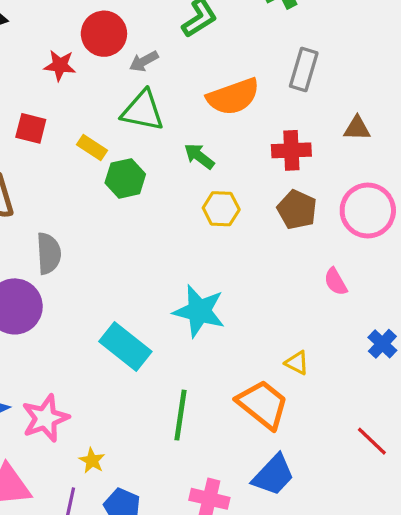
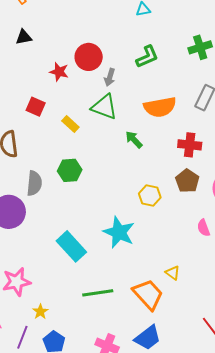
gray arrow: (144, 61) -> (110, 77), turned -54
green hexagon: (125, 178) -> (70, 170), moved
yellow hexagon: (221, 209) -> (150, 196), moved
green line: (180, 415) -> (98, 293), turned 64

